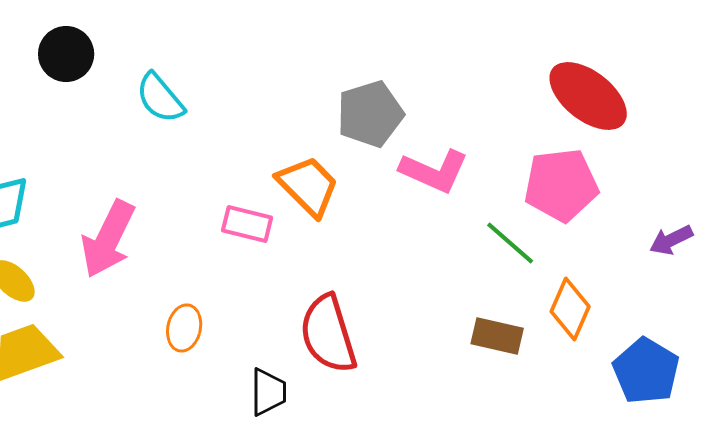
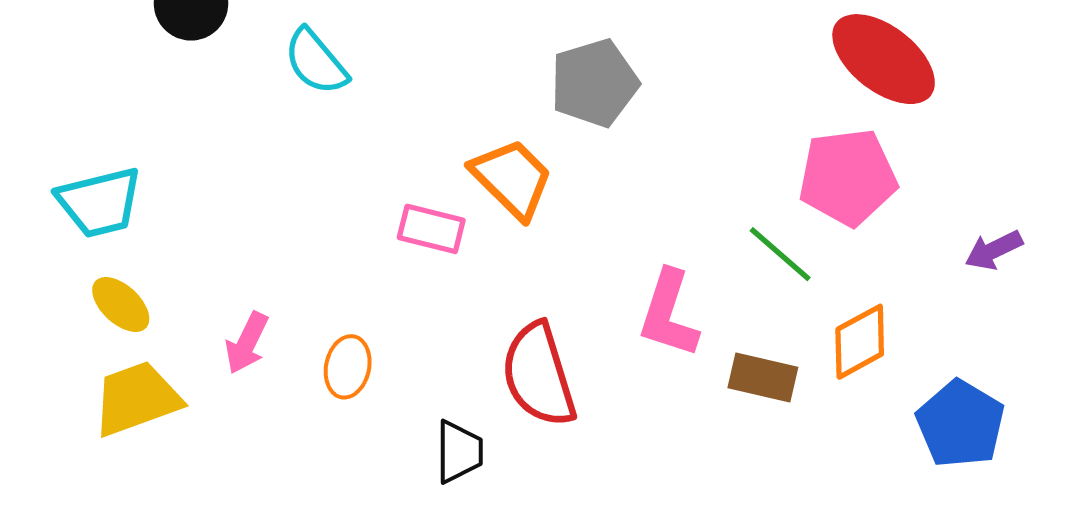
pink L-shape: (434, 171) -> (669, 314), moved, turned 84
pink arrow: (108, 239) -> (247, 343), moved, size x0.6
orange diamond: (570, 309) -> (860, 342), turned 38

